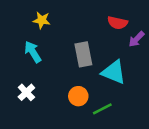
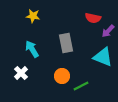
cyan arrow: (33, 52) -> (32, 49), moved
cyan triangle: (114, 72) -> (103, 57), moved

